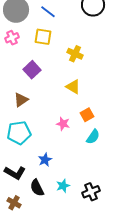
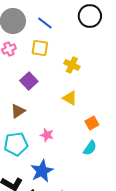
orange square: (87, 115) -> (92, 123), moved
pink star: (63, 124) -> (47, 135), moved
blue star: (45, 160) -> (42, 171), size x1.6

